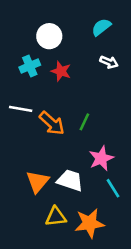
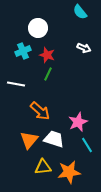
cyan semicircle: (101, 27) -> (80, 12), moved, turned -91
green line: (84, 122) -> (48, 74), moved
orange arrow: (52, 123) -> (40, 111), moved

